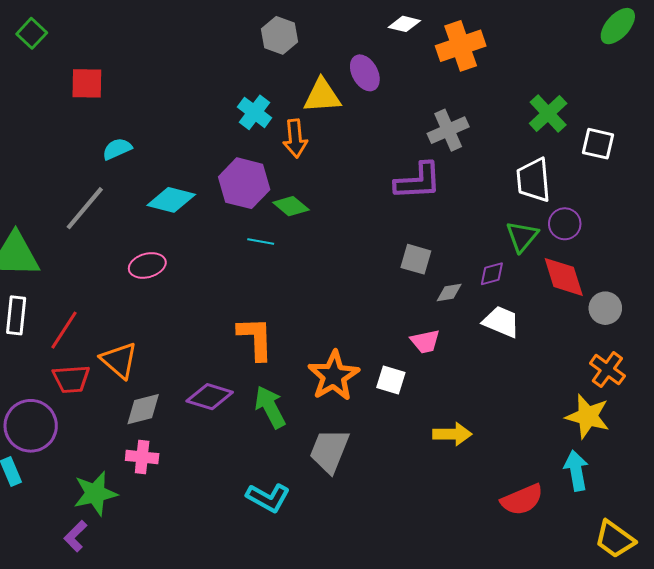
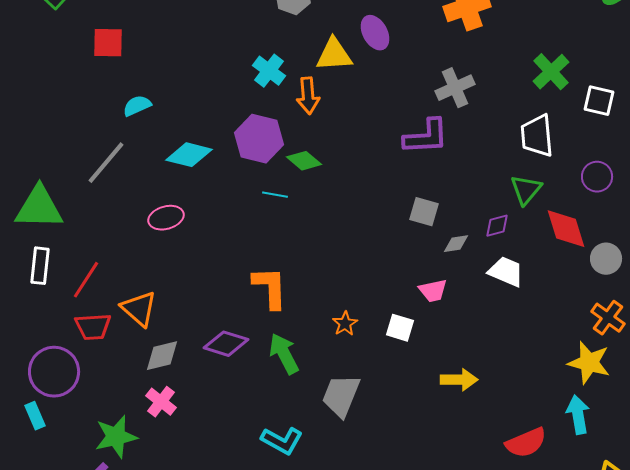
purple circle: (565, 224) -> (597, 177), moved
orange star: (334, 376) -> (345, 324), size x0.5
pink cross: (142, 457) -> (161, 402), turned 32

